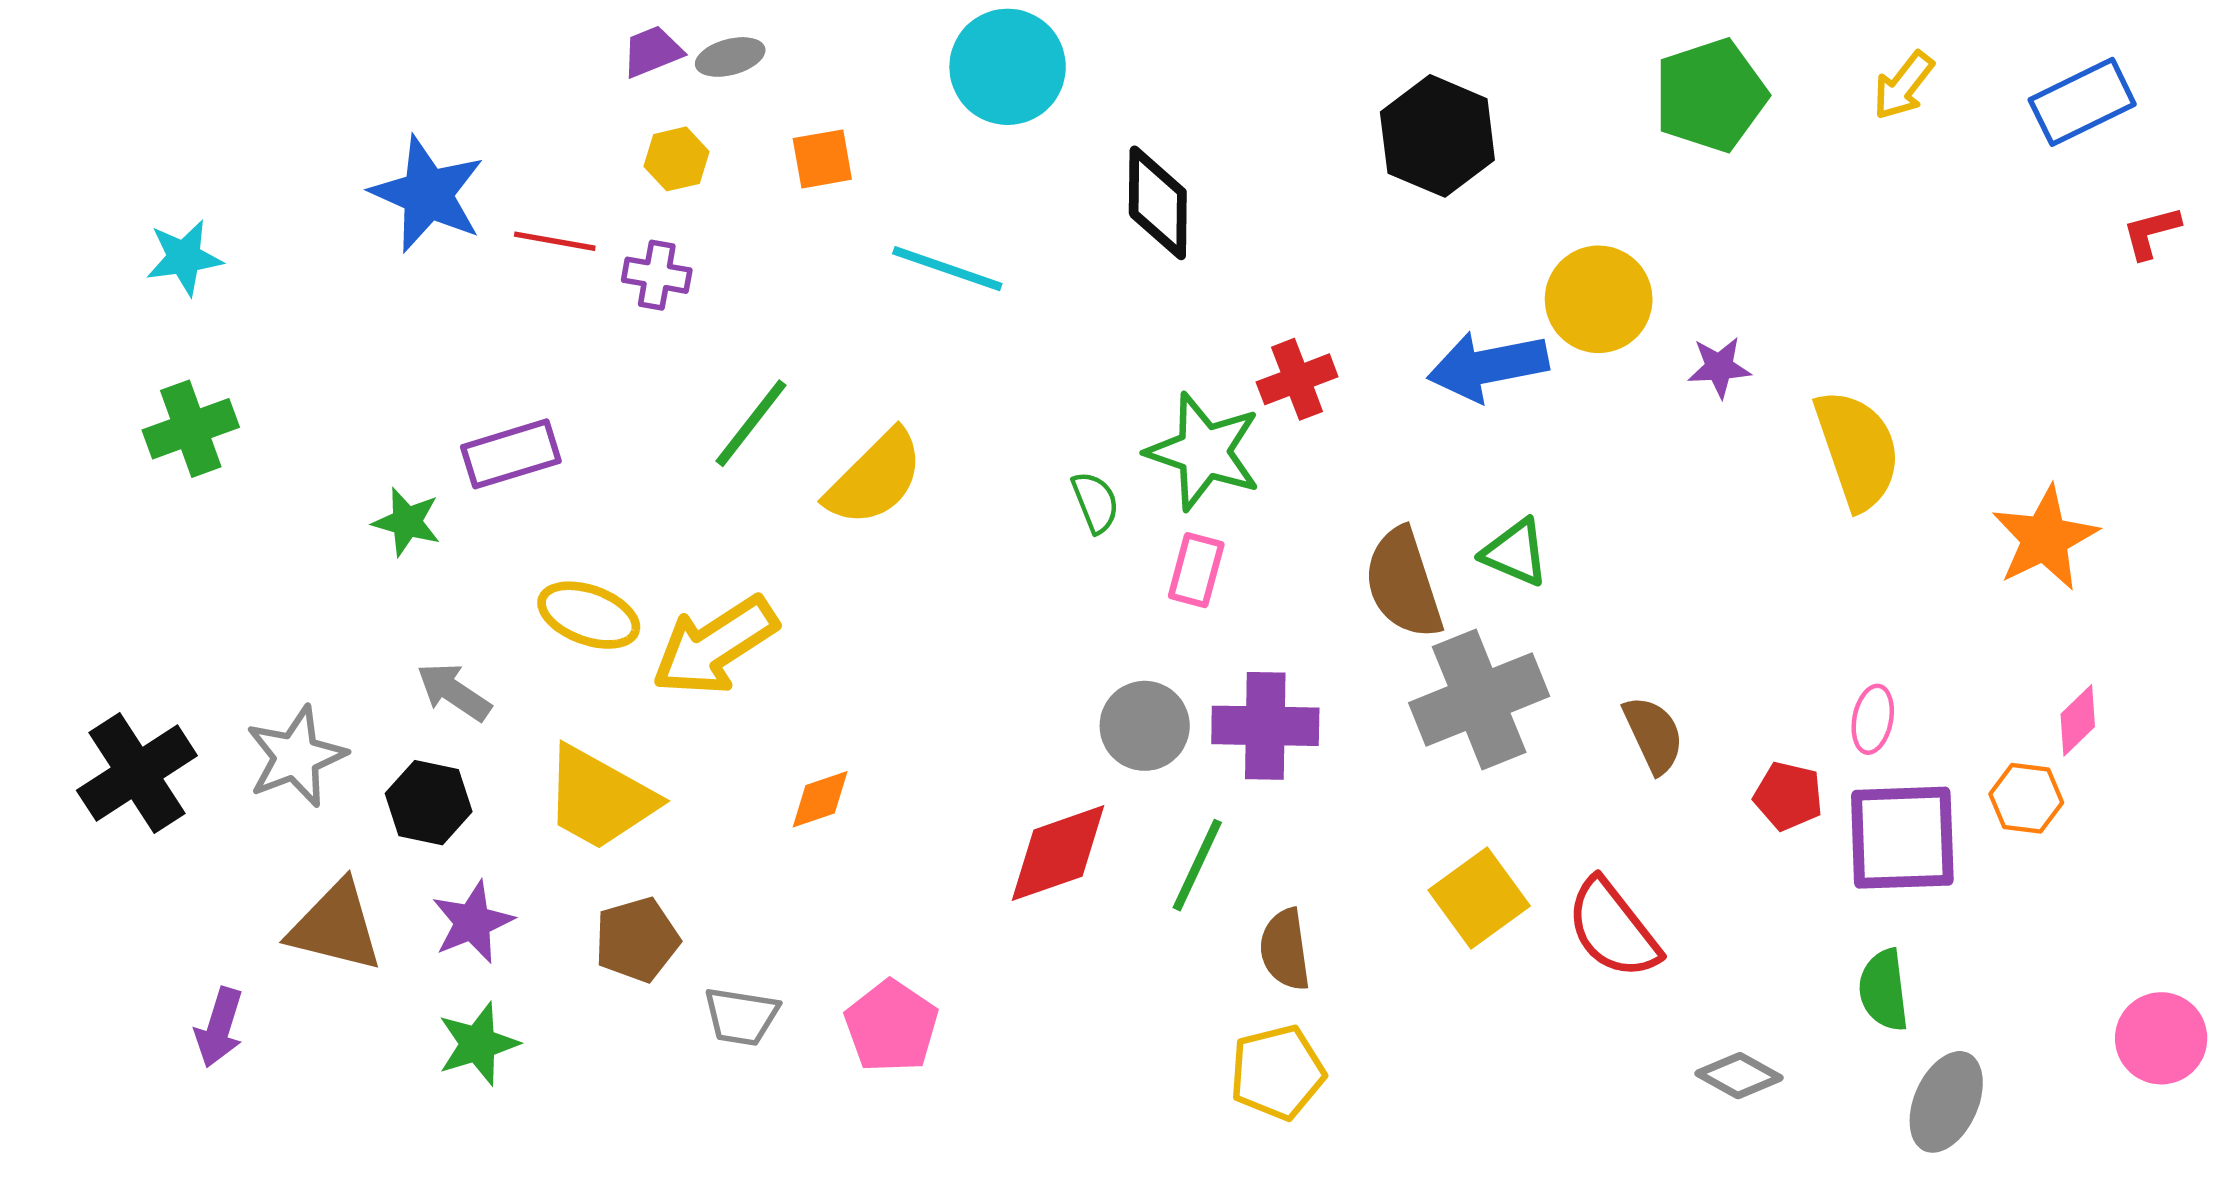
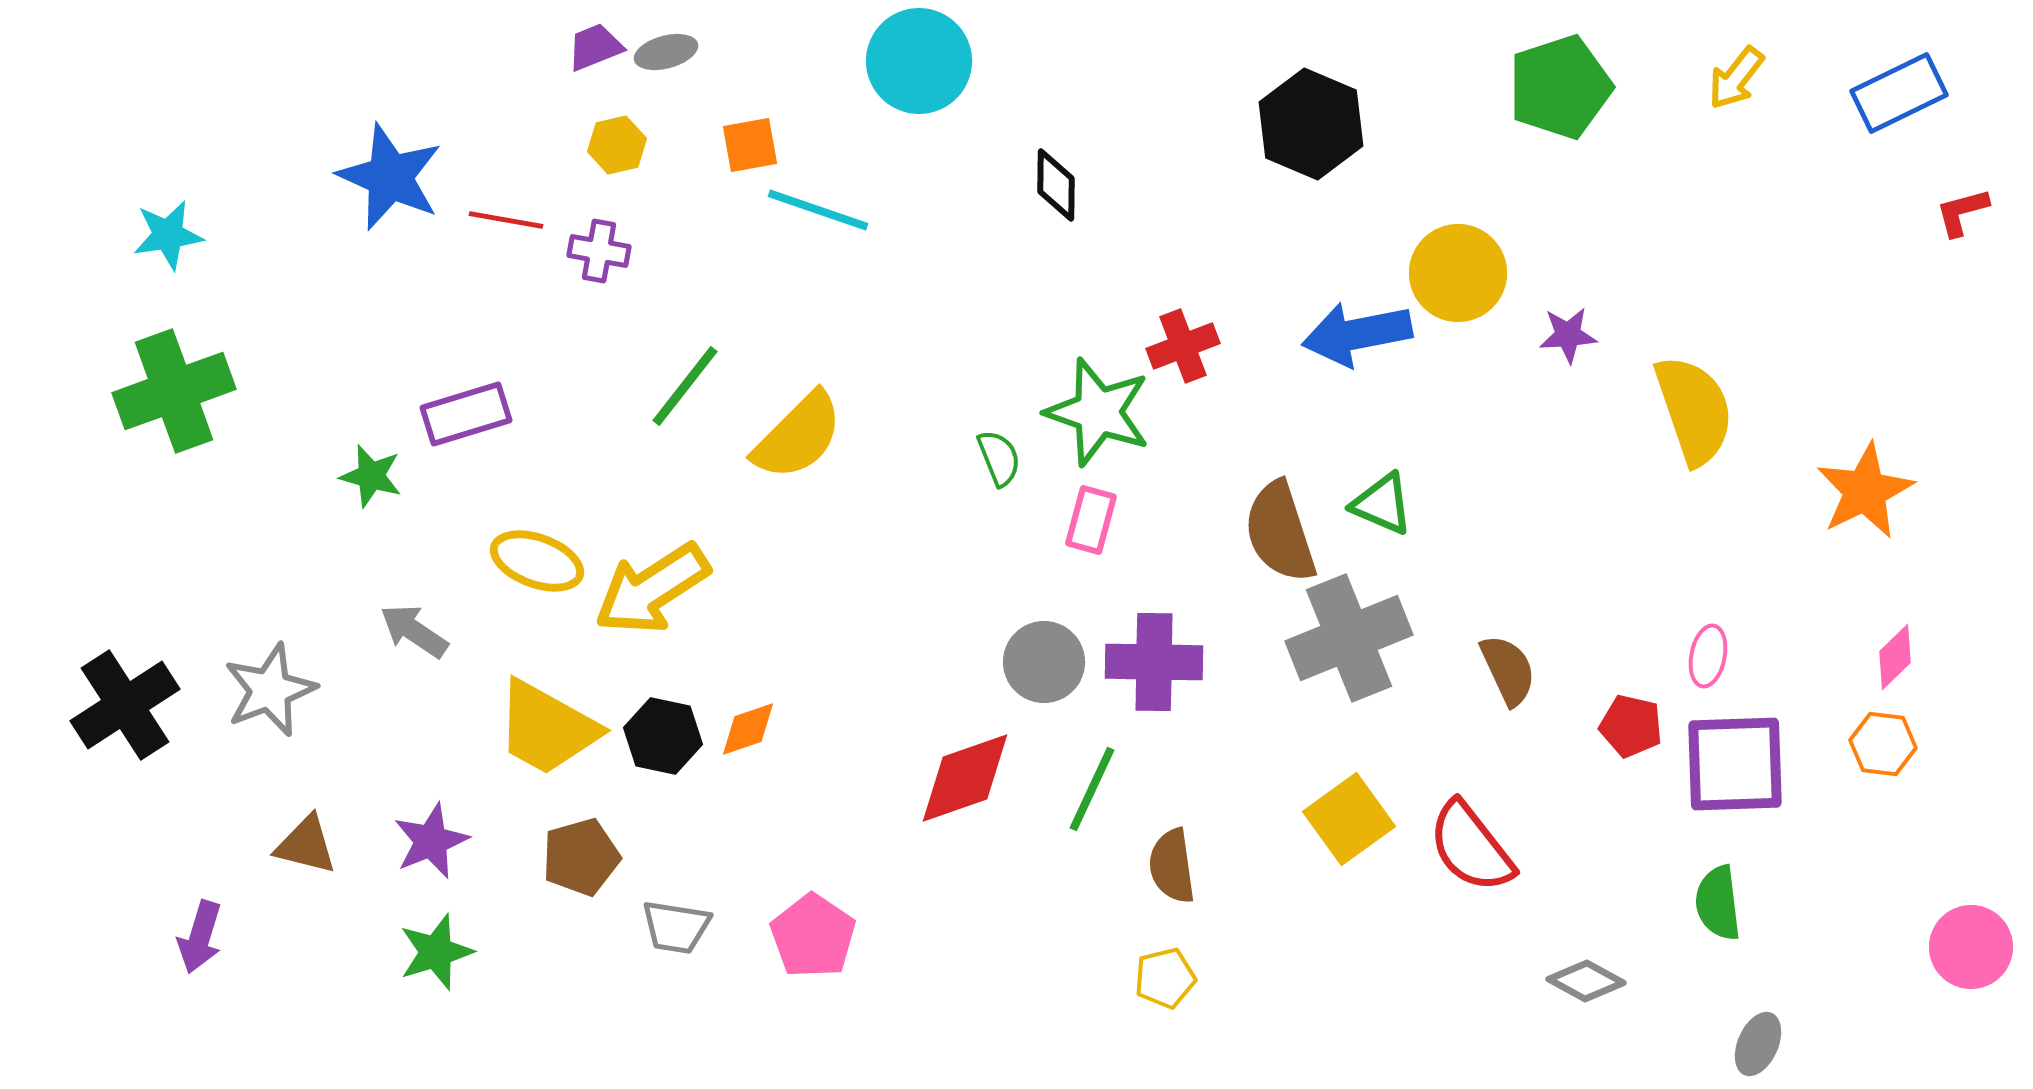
black diamond: (1158, 203) -> (1056, 185), size x0.7
cyan line: (947, 269) -> (818, 210), moved
green cross: (191, 429) -> (174, 391), size x1.4
orange hexagon: (2026, 798) -> (1883, 744), moved
black hexagon: (429, 803) -> (663, 736), moved
brown triangle: (335, 926) -> (306, 845), size x0.7
yellow pentagon: (1277, 1072) -> (1165, 978), size x0.7
gray ellipse: (1946, 1102) -> (1758, 1044), moved, size x0.7

